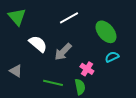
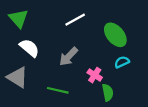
white semicircle: (38, 44) -> (29, 48), moved
gray triangle: (16, 71) -> (17, 77), size x1.5
green semicircle: (80, 87) -> (108, 92), moved

